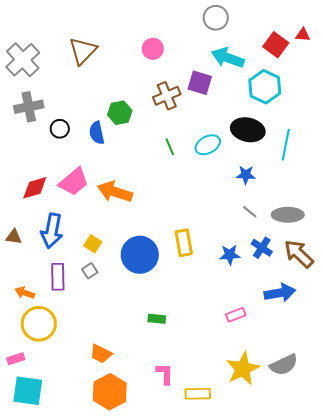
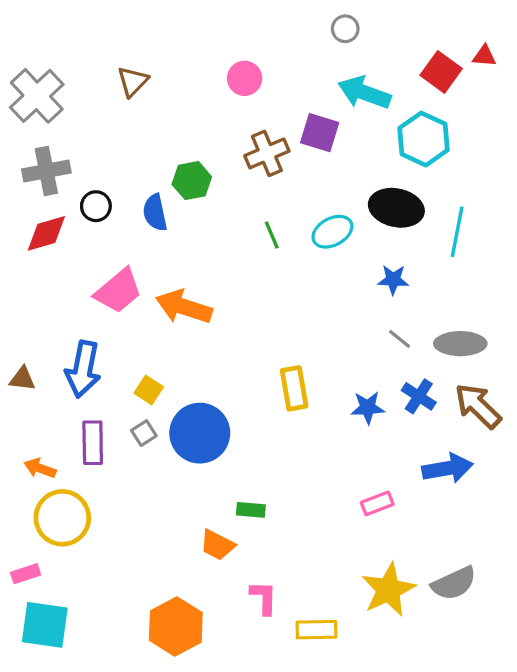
gray circle: (216, 18) -> (345, 29), size x0.7
brown triangle: (83, 51) -> (133, 82), size x0.7
red diamond: (35, 188) -> (46, 233), moved
blue circle: (140, 255) -> (200, 433), moved
orange trapezoid: (101, 354) -> (217, 545), moved

